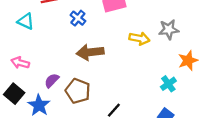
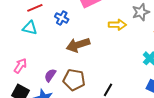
cyan triangle: (26, 21) -> (30, 28), moved
pink arrow: (20, 63) -> (20, 66), turned 119

